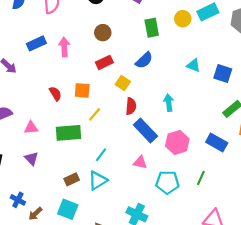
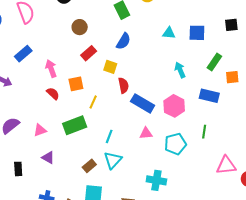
pink arrow: (64, 47) -> (51, 69), moved
cyan arrow: (169, 103) -> (180, 70), moved

